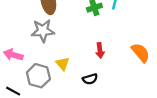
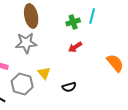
red arrow: (100, 50) -> (75, 47), moved, turned 64

